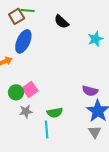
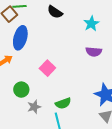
pink square: (30, 89) -> (47, 68), moved
purple semicircle: (90, 91) -> (94, 52), moved

